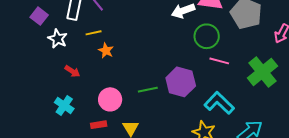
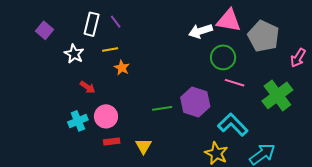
purple square: (39, 16) -> (44, 30), moved
pink circle: (110, 99) -> (106, 116), moved
cyan cross: (64, 106) -> (78, 121), turned 30

